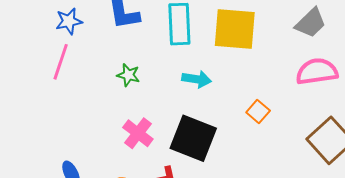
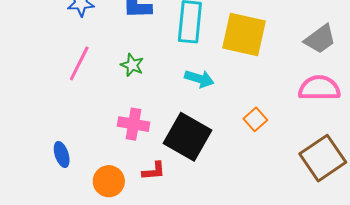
pink line: (61, 62) -> (79, 63), moved
pink cross: (138, 133) -> (133, 124), turned -36

